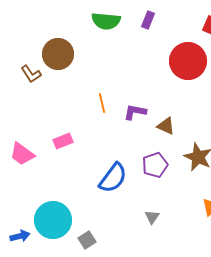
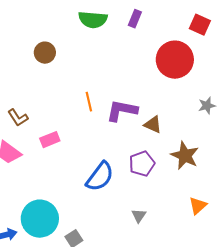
brown circle: (58, 54) -> (45, 53), size x0.7
brown L-shape: (31, 74) -> (18, 118), moved
purple L-shape: (135, 112) -> (122, 111), size x1.4

